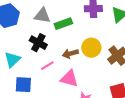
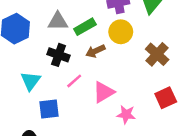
yellow circle: (91, 48) -> (121, 32), moved
brown arrow: (70, 54) -> (95, 51), moved
pink triangle: (69, 79) -> (104, 92), turned -36

